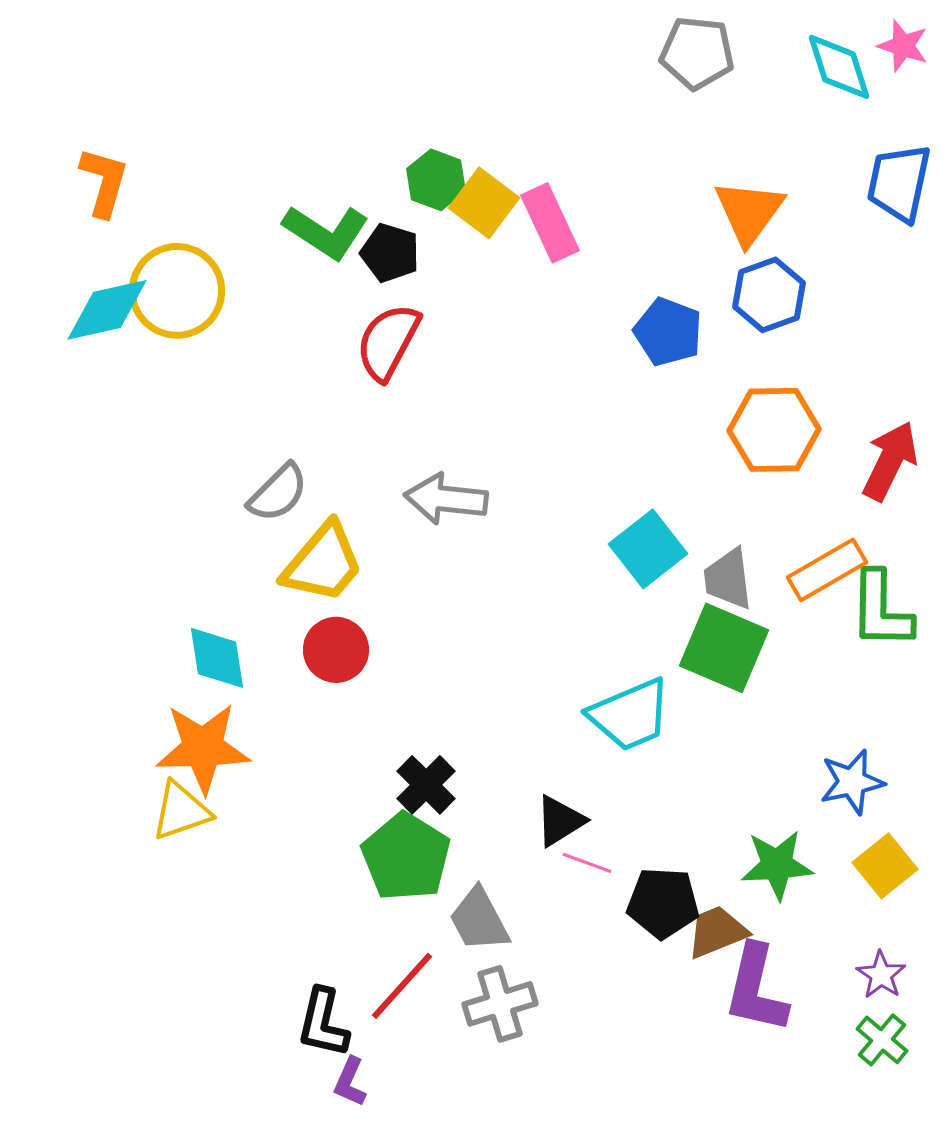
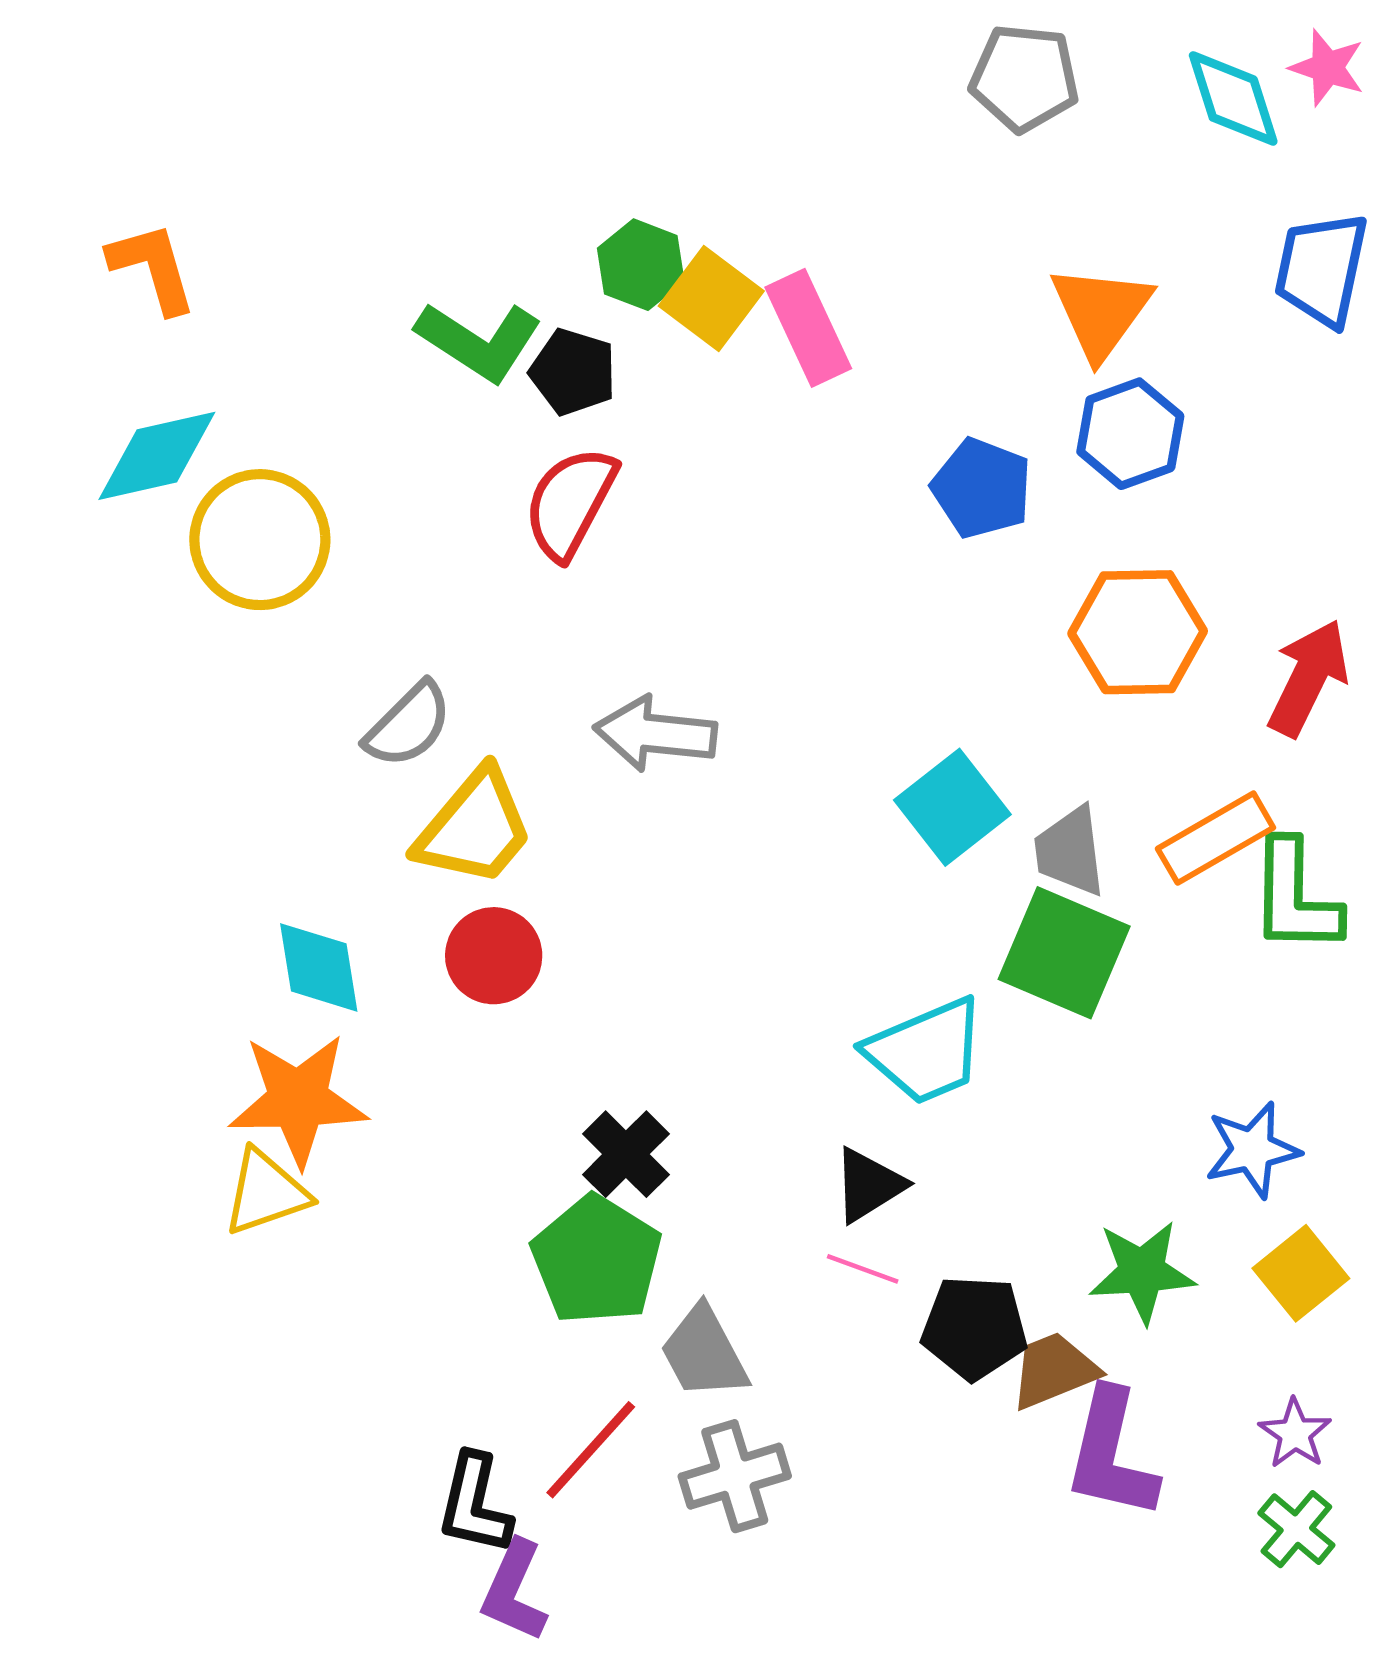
orange L-shape: (104, 182) -> (153, 268), turned -32
yellow circle: (177, 291) -> (260, 540), moved
black triangle: (560, 821) -> (869, 1185), moved
purple L-shape: (350, 1082) -> (514, 1591), size x1.4

